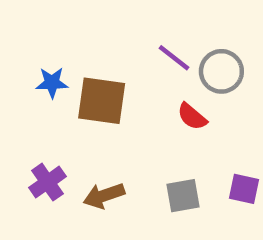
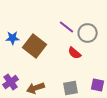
brown square: (102, 101) -> (35, 46), turned 30

